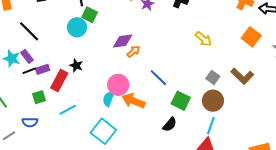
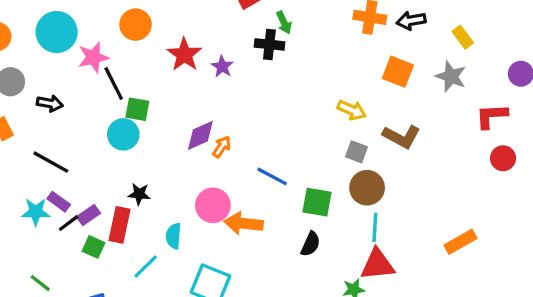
yellow arrow: (204, 39) -> (352, 110), moved
green square: (39, 97) -> (94, 247), moved, turned -32
cyan semicircle: (108, 99) -> (174, 236), moved

